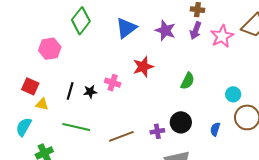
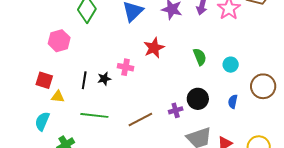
green semicircle: (188, 81) -> (200, 57), turned -42
cyan circle: (233, 94) -> (231, 65), moved

